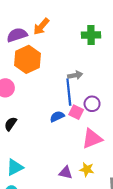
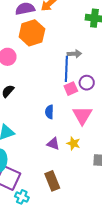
pink square: (76, 112) -> (71, 89), turned 32
blue semicircle: (57, 116) -> (49, 112), moved, turned -72
pink triangle: (92, 139) -> (82, 115), turned -45

